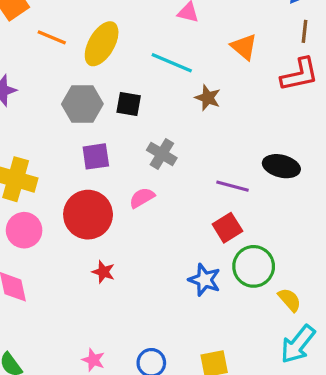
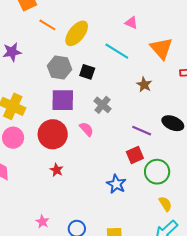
orange triangle: (244, 47) -> (161, 48), size x1.4
brown star: (208, 98) -> (144, 85), moved
purple square: (96, 156) -> (63, 100), size x1.4
pink semicircle: (142, 198) -> (87, 129), turned 70
green circle: (254, 266) -> (157, 172), moved

